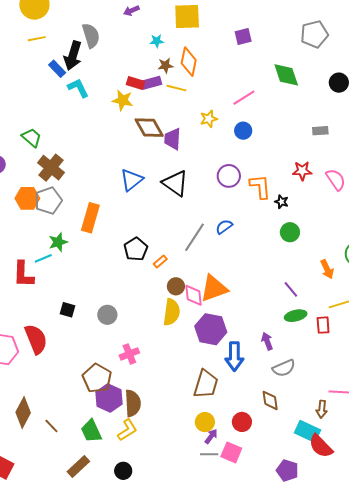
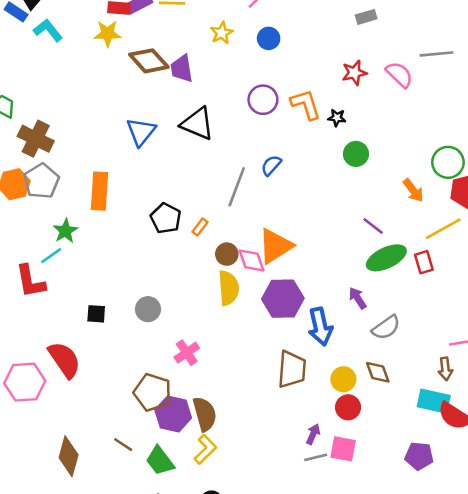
green ellipse: (296, 316) -> (386, 258), size x1.4
yellow circle: (205, 422) -> (343, 379), moved
brown line: (51, 426) -> (123, 445), moved

